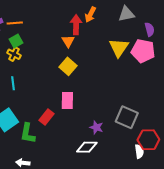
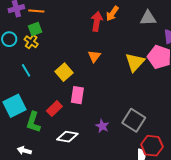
orange triangle: (68, 41) -> (94, 56), moved
yellow triangle: (119, 48) -> (135, 62), moved
yellow square: (68, 66) -> (64, 72), moved
cyan line: (13, 83) -> (26, 70), turned -32
white diamond: (87, 147) -> (67, 137), moved

